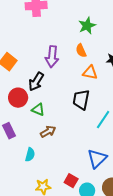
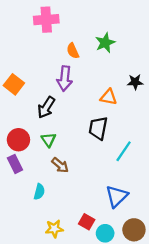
orange semicircle: (81, 51) -> (73, 51), moved
red circle: (18, 98) -> (18, 140), moved
green triangle: (38, 110) -> (49, 140), turned 32
brown arrow: (48, 132) -> (60, 165), turned 70

